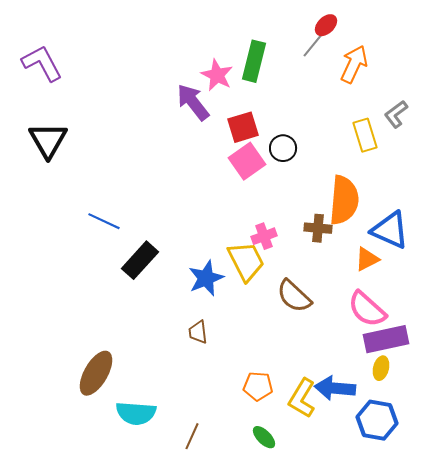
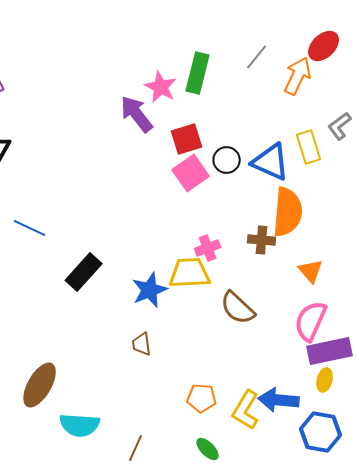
red ellipse: (326, 25) -> (324, 46), moved, size x1.4
blue line: (104, 221) -> (30, 228), moved
blue triangle: (390, 230) -> (271, 162), moved
orange triangle: (367, 259) -> (311, 271), turned -44
yellow trapezoid: (246, 261) -> (190, 273), turned -66
pink semicircle: (367, 309) -> (311, 321), turned 72

